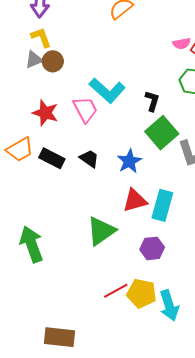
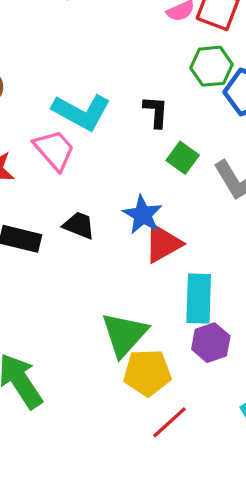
green square: (162, 133) -> (183, 158), size x0.6
red triangle: (135, 200) -> (163, 244), moved
cyan rectangle: (162, 205) -> (199, 298), moved
yellow pentagon: (142, 293) -> (147, 373), moved

